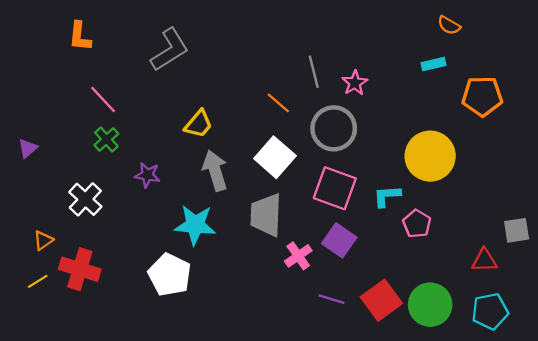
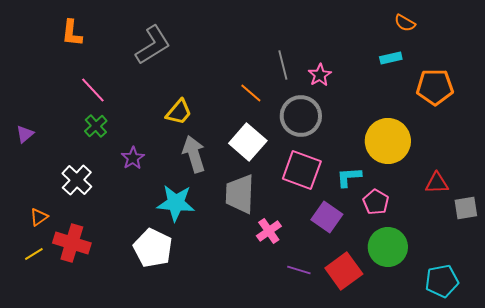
purple star: (147, 175) -> (133, 158), turned 30
purple square: (339, 240) -> (327, 217), moved
red triangle: (484, 260) -> (437, 183), moved
green circle: (430, 305) -> (388, 247), moved

